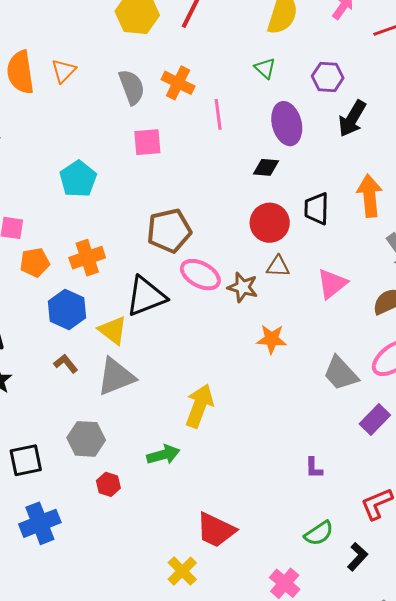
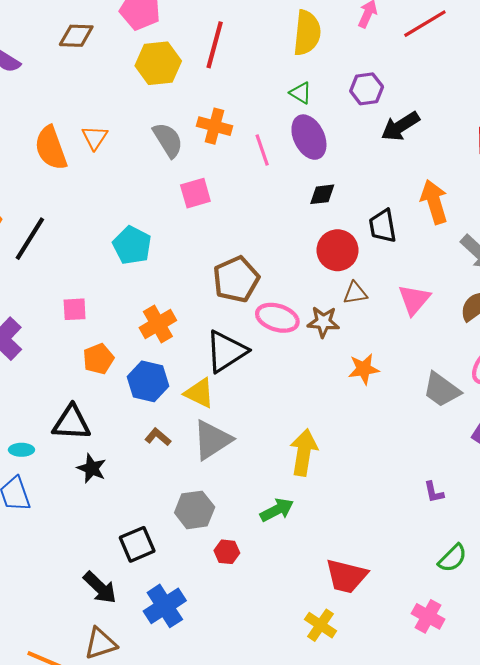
black arrow: (352, 119) -> (400, 126), turned 39
purple ellipse: (287, 124) -> (309, 137), moved
orange pentagon: (35, 262) -> (98, 359), moved

